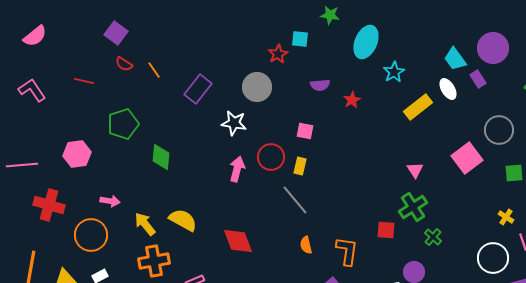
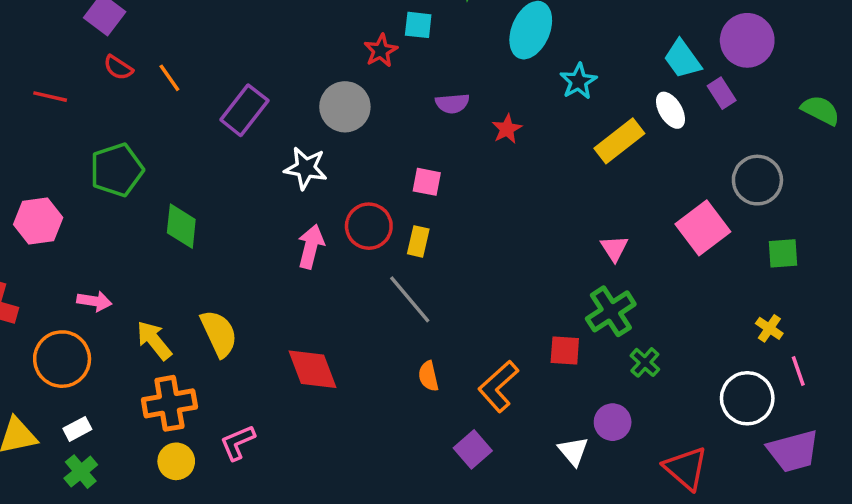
yellow semicircle: (183, 220) -> (219, 333), turned 36
orange L-shape: (347, 251) -> (498, 386), turned -140

